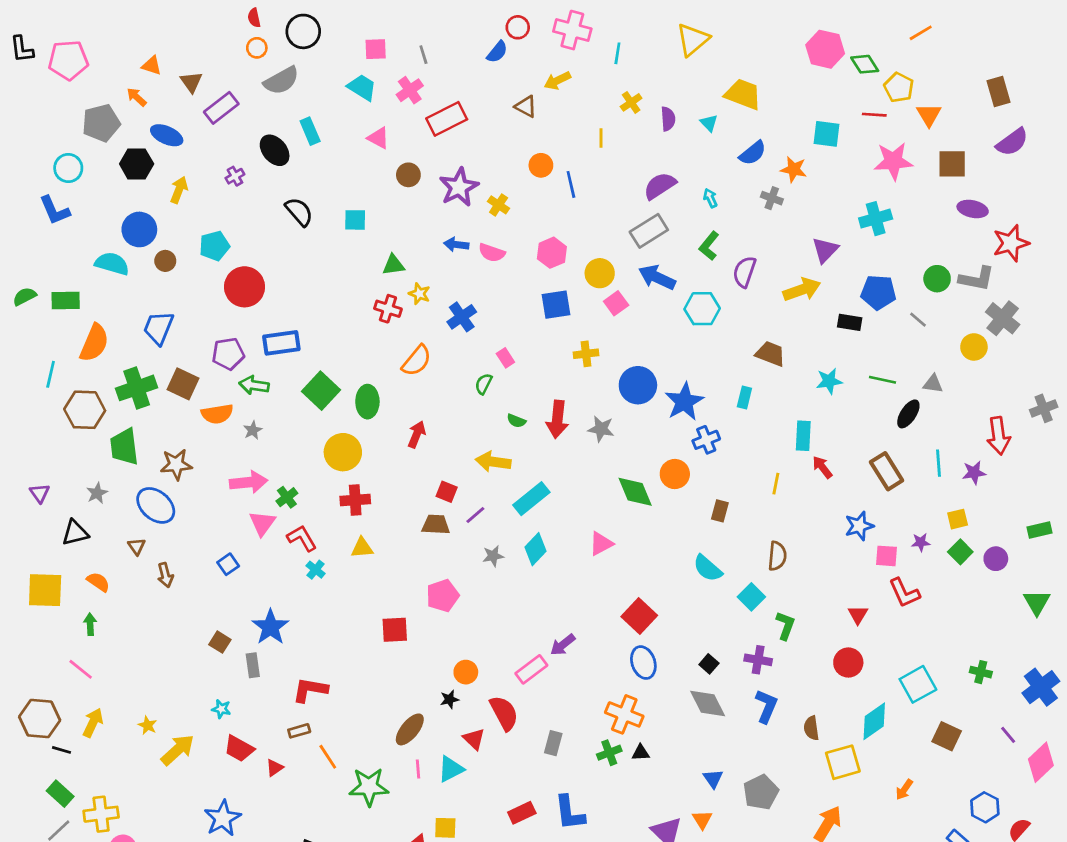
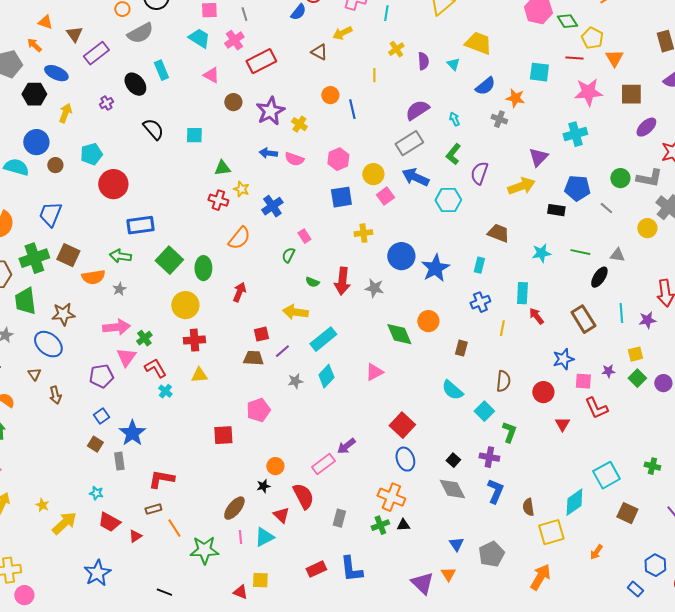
purple ellipse: (973, 209) -> (646, 127), turned -55
purple pentagon: (228, 354) -> (101, 376), moved
blue cross: (706, 440) -> (480, 302), moved
red square: (447, 492) -> (261, 334), turned -35
blue square: (228, 564) -> (101, 416), moved
red circle: (848, 663) -> (543, 392), moved

